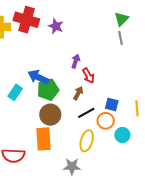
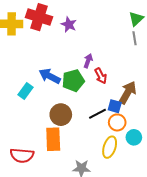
green pentagon: (48, 90) -> (73, 81), moved
brown arrow: (78, 93) -> (128, 93), moved, size x1.6
blue square: (112, 104) -> (115, 106), moved
yellow ellipse: (87, 141) -> (110, 147), moved

